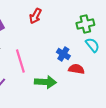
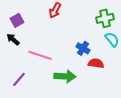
pink line: (20, 61) -> (40, 55), turned -55

